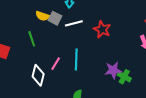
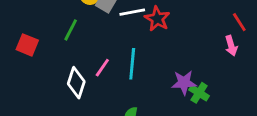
red star: (102, 29) -> (157, 19), moved
green line: (32, 39) -> (71, 30), turned 42

